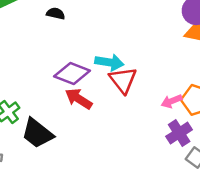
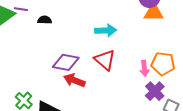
cyan arrow: (109, 62) -> (106, 30), moved
pink arrow: (172, 101) -> (144, 68), turned -63

